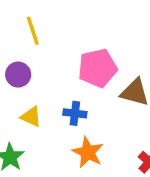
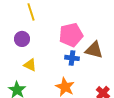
blue cross: (75, 113) -> (72, 58), moved

